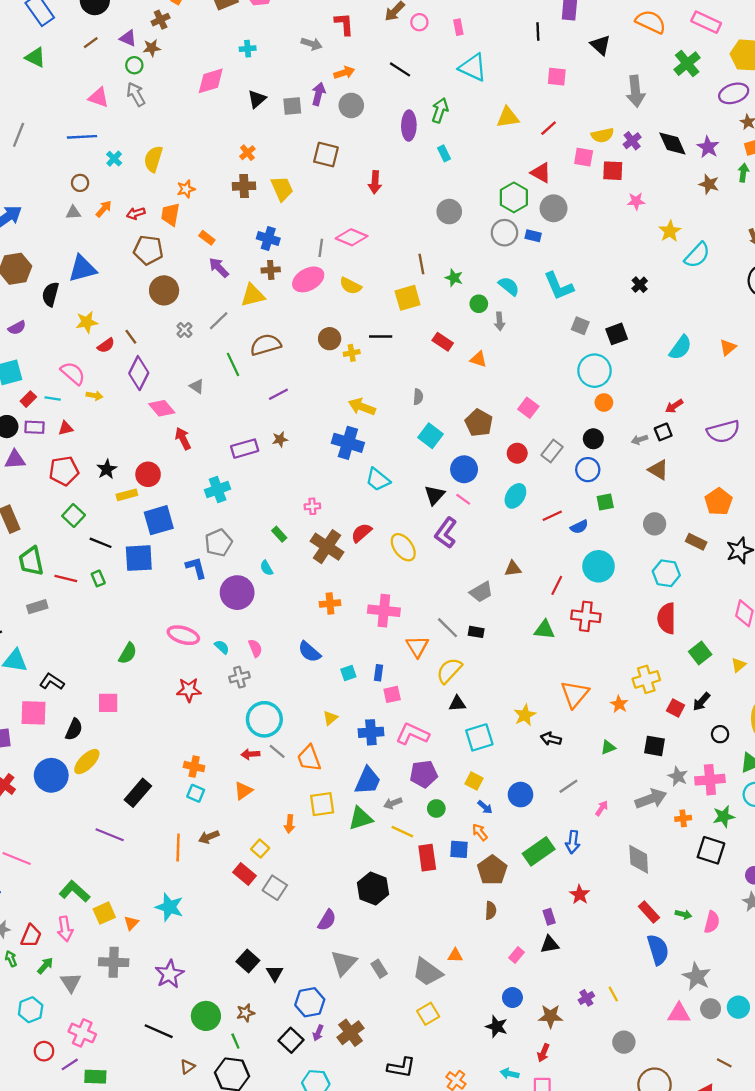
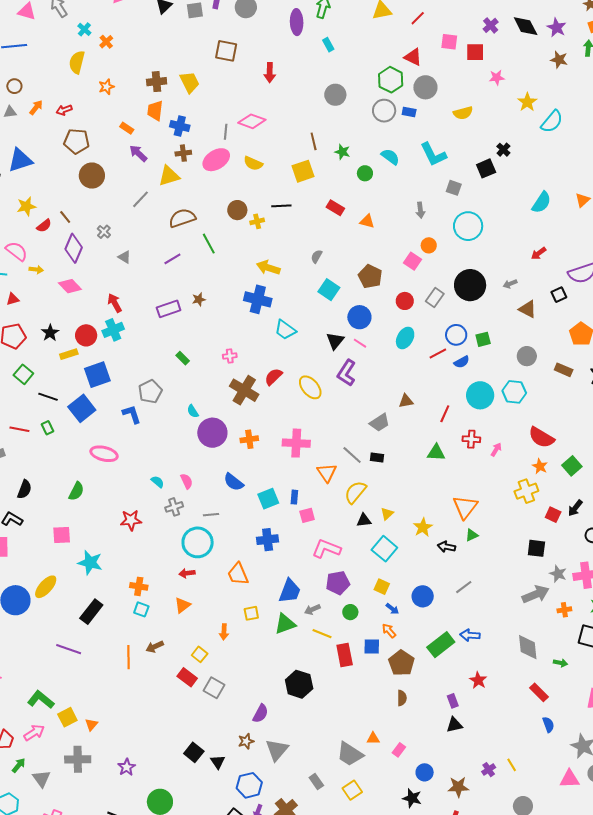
yellow semicircle: (602, 135) -> (463, 113), moved
orange cross: (247, 153) -> (106, 42), moved
cyan cross: (114, 159) -> (84, 29), moved
orange trapezoid: (170, 215) -> (155, 111), moved
gray arrow: (500, 321) -> (420, 210), moved
gray cross: (184, 330) -> (104, 232), moved
black square: (617, 334) -> (486, 168), moved
green line: (233, 364) -> (209, 244), moved
purple line: (278, 394) -> (172, 259), moved
gray semicircle: (418, 397) -> (317, 256), turned -152
orange circle: (604, 402) -> (429, 245), moved
pink diamond: (162, 408) -> (70, 286), moved
black square: (663, 432) -> (559, 295), moved
black circle: (593, 439) -> (470, 285), size x1.8
blue circle: (588, 470) -> (456, 335), moved
cyan cross: (218, 489) -> (113, 330), moved
green rectangle: (279, 534) -> (183, 358), moved
blue square: (139, 558) -> (82, 408), turned -32
cyan hexagon: (666, 573) -> (514, 392), moved
purple circle: (237, 593) -> (212, 433), moved
red cross: (586, 616) -> (471, 439), size x0.7
red semicircle: (667, 618) -> (541, 437), turned -56
pink ellipse: (183, 635) -> (104, 454), moved
cyan square: (348, 673) -> (268, 499), size x1.5
orange star: (619, 704) -> (540, 466), moved
yellow triangle: (330, 718) -> (387, 514), moved
black semicircle: (74, 729) -> (24, 489), moved
blue cross: (371, 732) -> (268, 540), moved
cyan square: (479, 737) -> (384, 549), turned -30
green triangle: (608, 747) -> (472, 535), moved
gray line: (277, 751) -> (211, 515), moved, turned -42
yellow square: (322, 804) -> (251, 613), size x0.7
pink arrow: (602, 808) -> (496, 450), moved
blue arrow: (573, 842) -> (470, 635), turned 90
cyan star: (169, 907) -> (90, 563), moved
green arrow: (683, 914) -> (560, 663), moved
pink arrow: (65, 929) -> (34, 733), turned -110
blue semicircle: (658, 950) -> (548, 725), size x0.6
pink rectangle: (517, 955) -> (399, 750), moved
gray rectangle: (379, 969) -> (316, 782), moved
purple star: (169, 974) -> (127, 767), size x0.7
brown star: (245, 1013) -> (246, 741), moved

